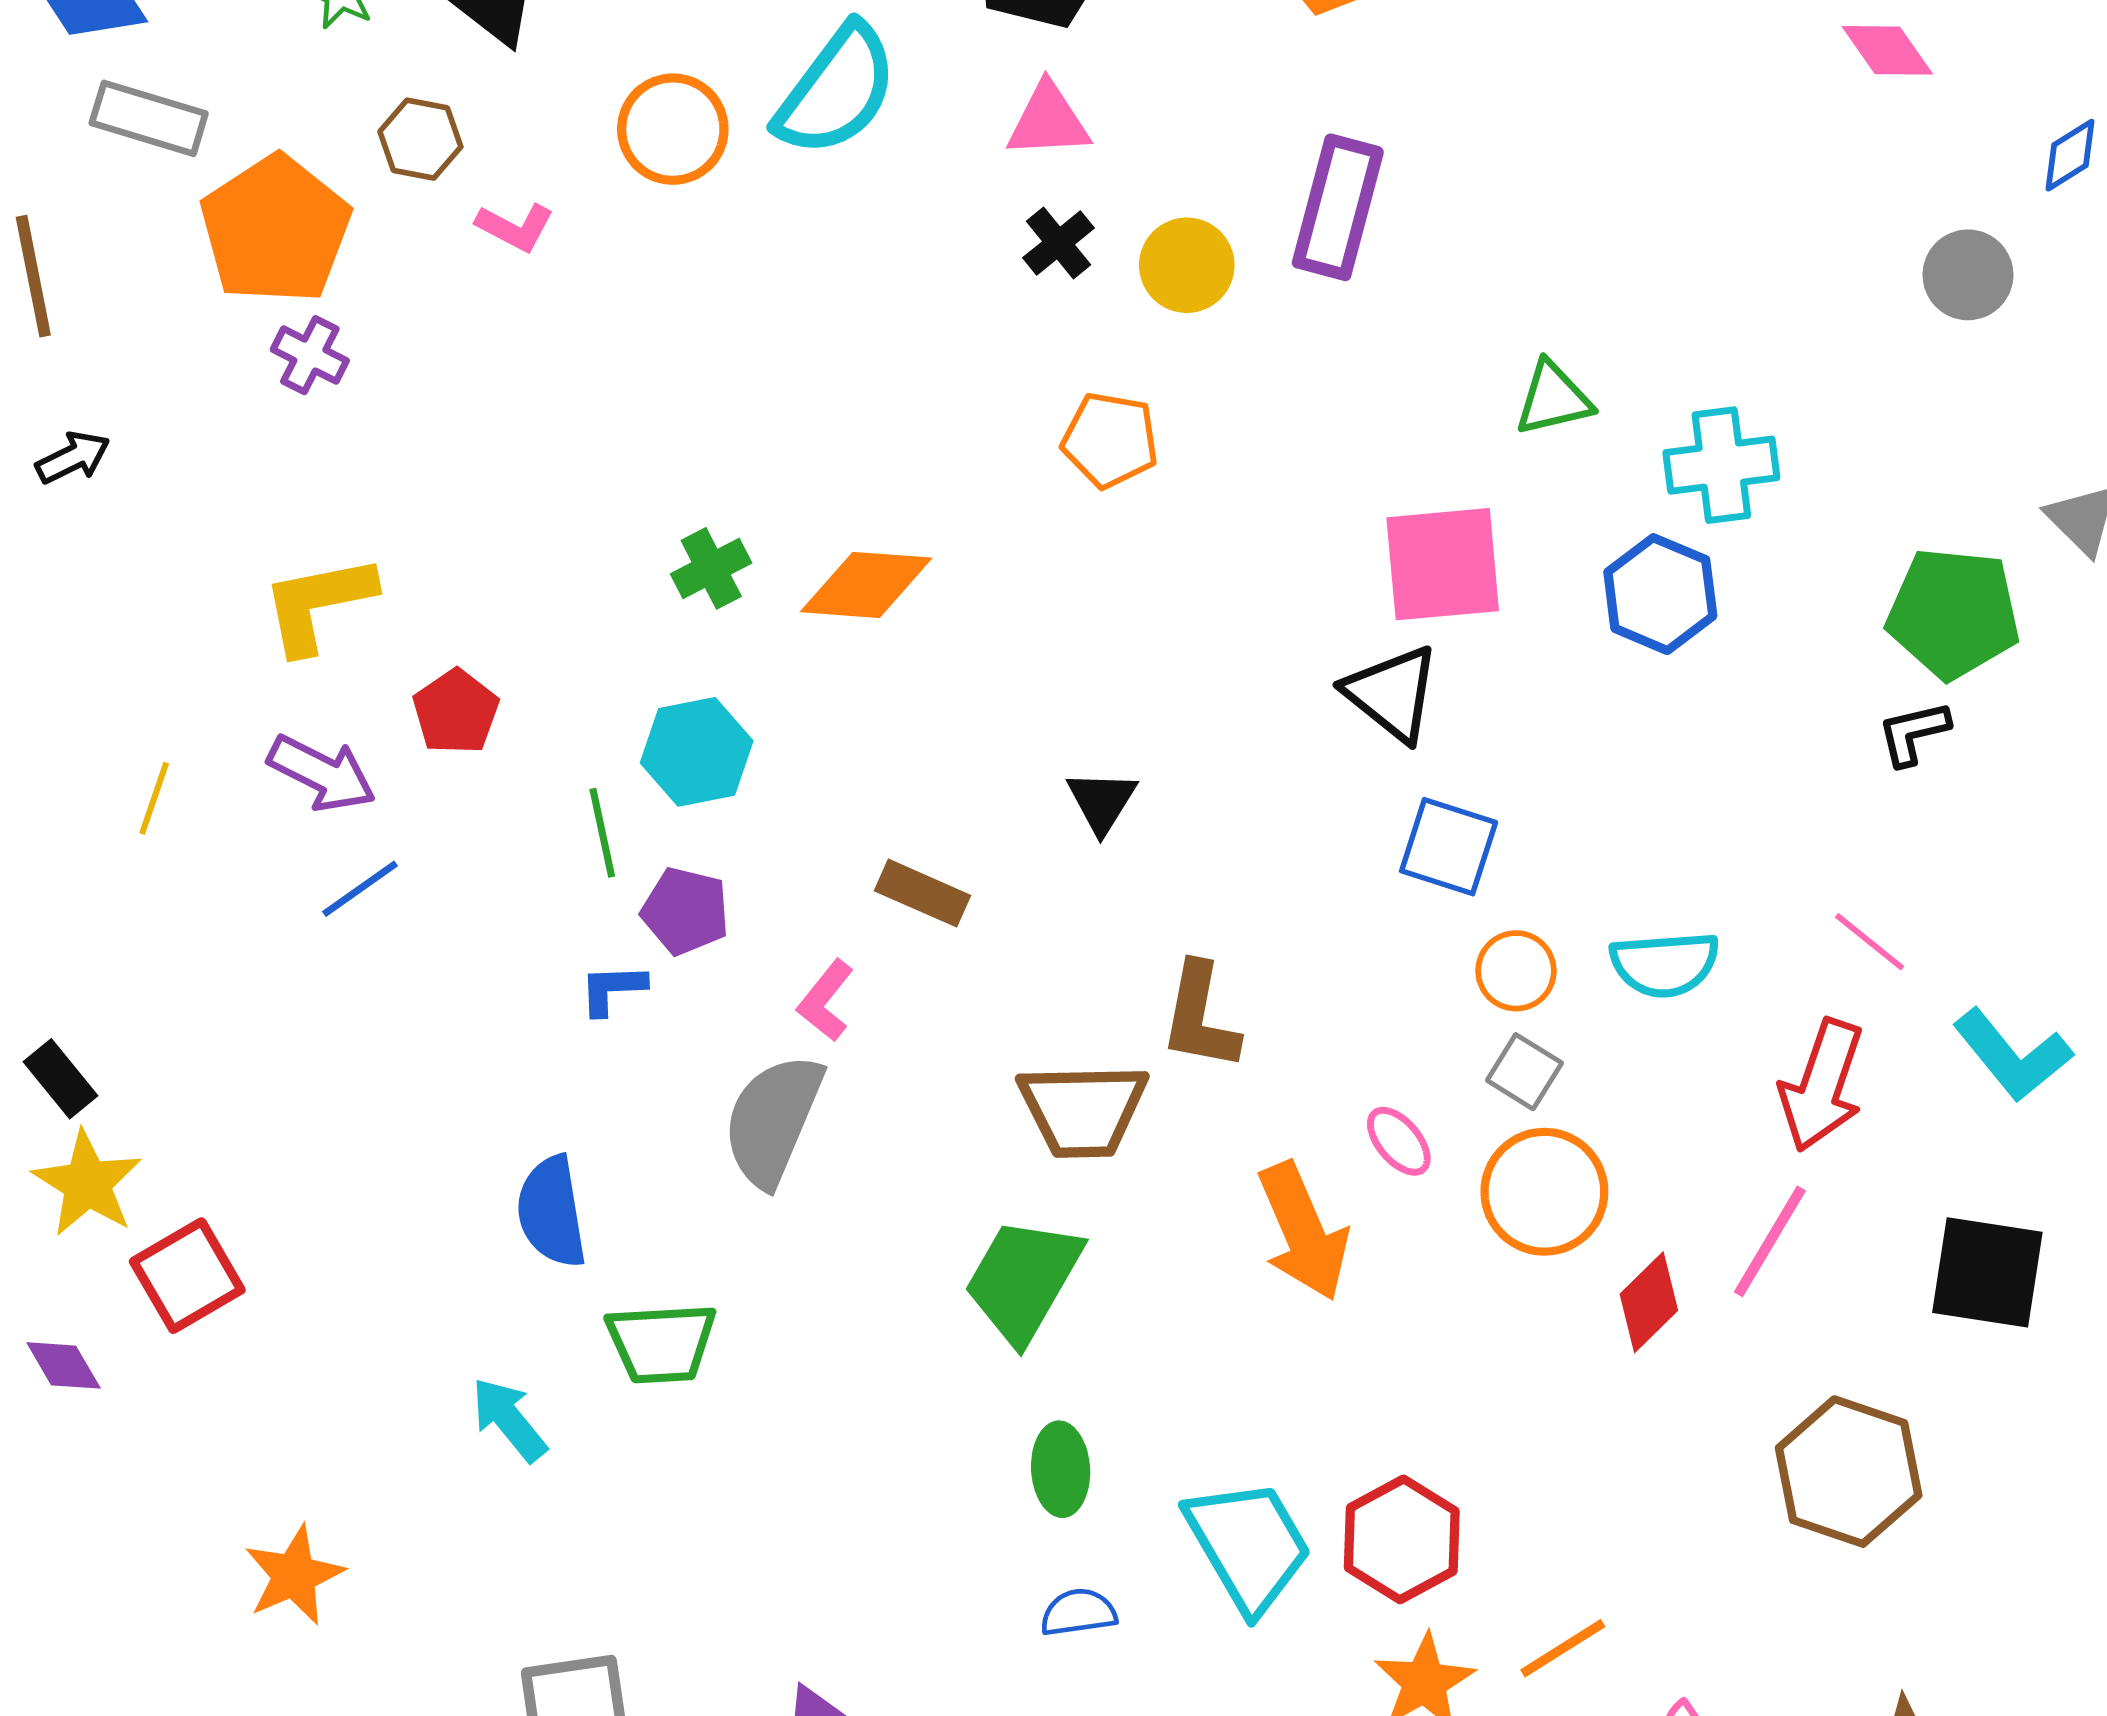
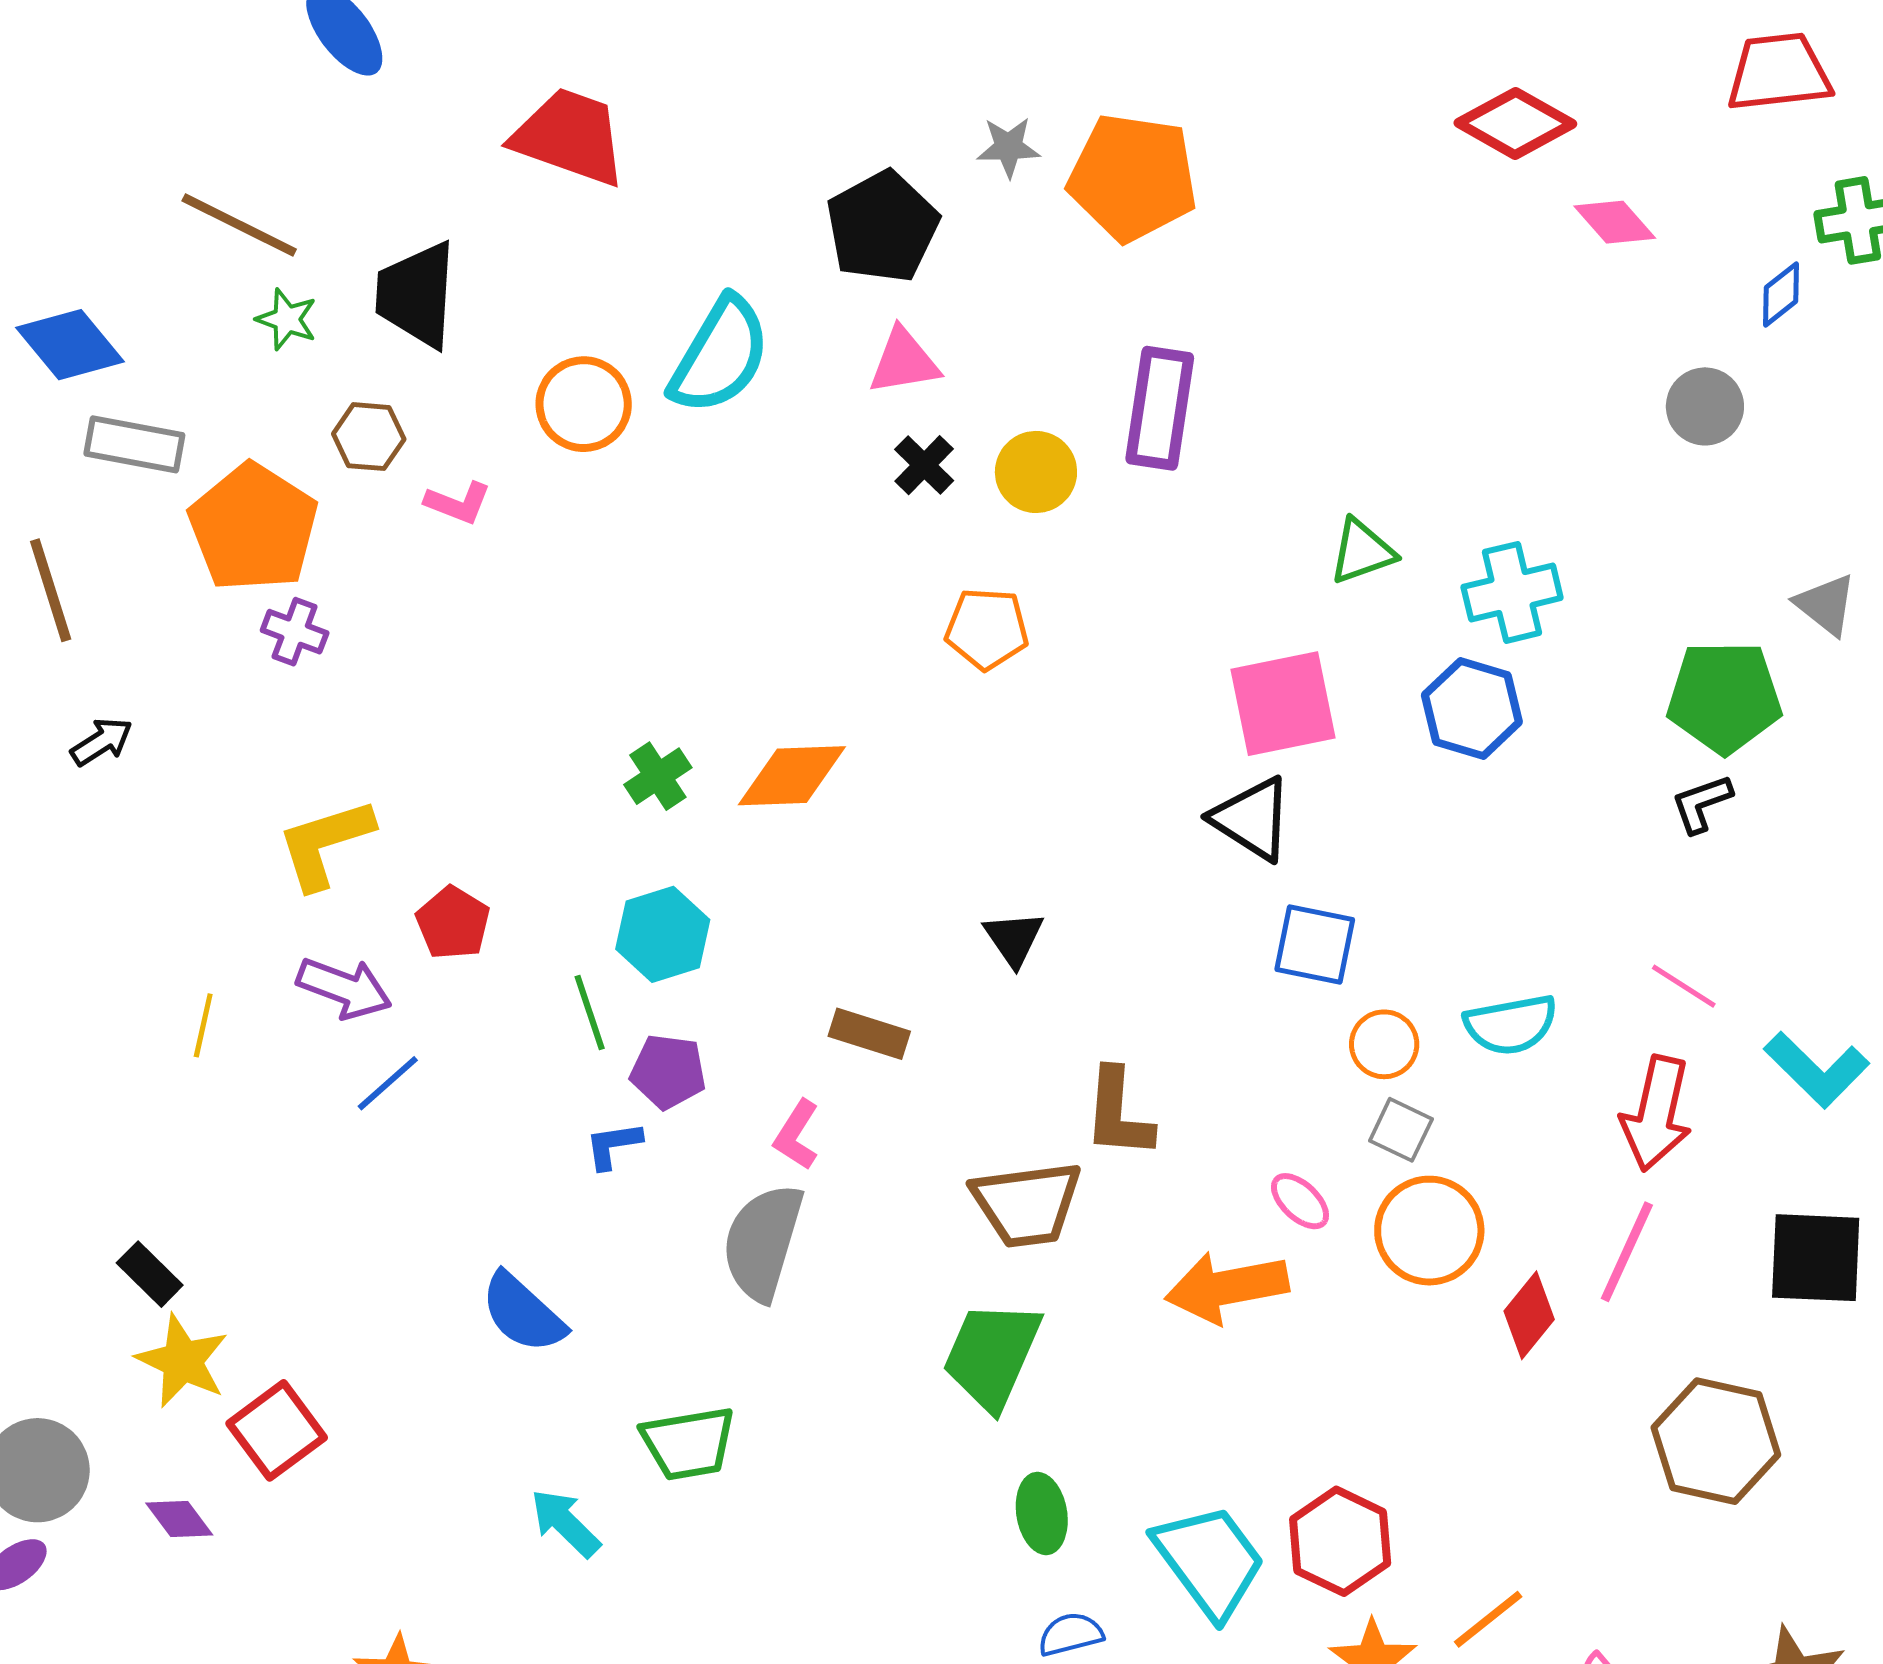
blue semicircle: (552, 1212) -> (523, 1313), moved, turned -32
orange arrow: (1303, 1231) -> (1227, 1287), turned 109

